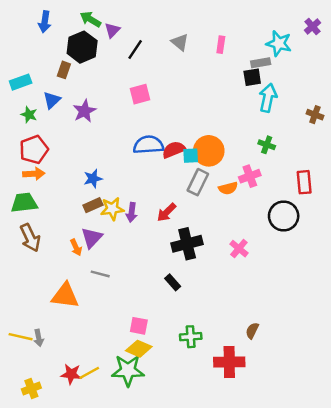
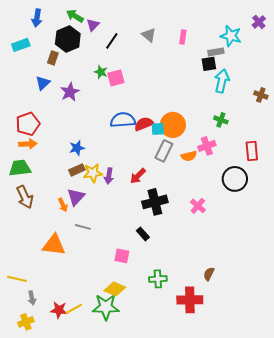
cyan rectangle: (21, 82) -> (21, 45), moved
green star: (29, 115) -> (101, 72), moved
pink square: (139, 326) -> (122, 256), moved
gray arrow: (39, 338) -> (32, 298), moved

